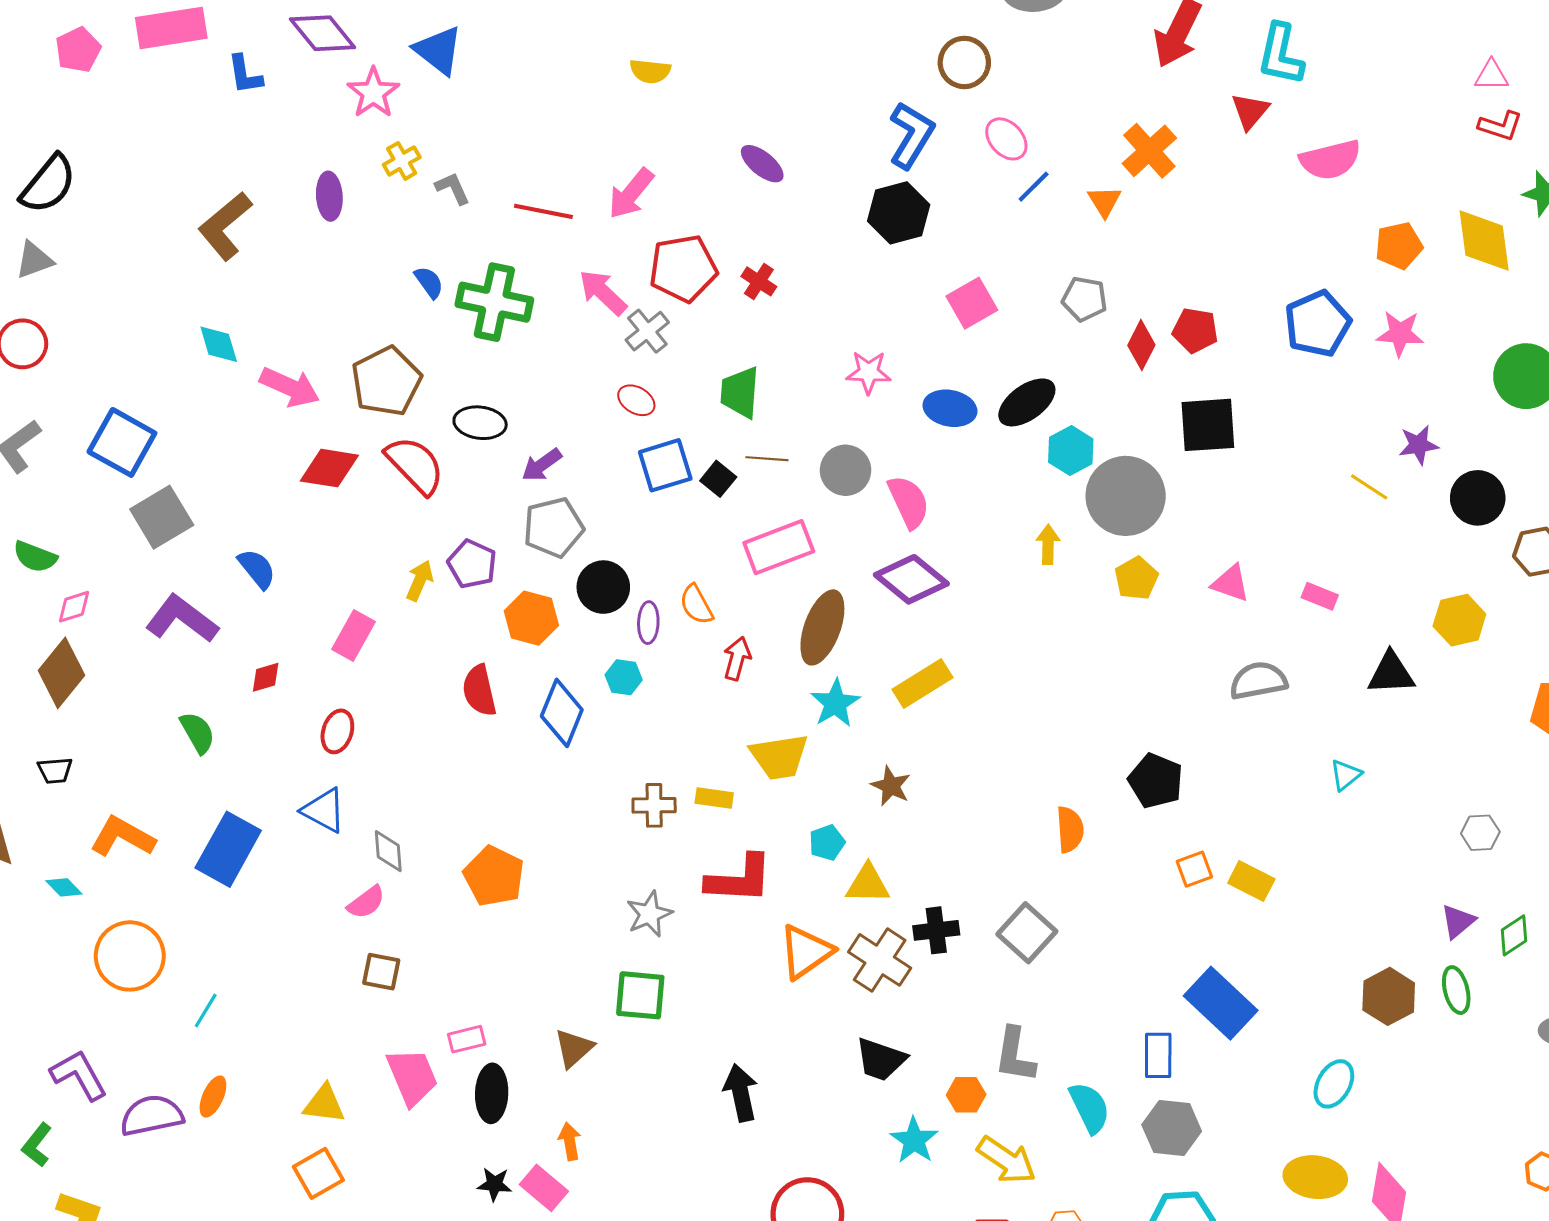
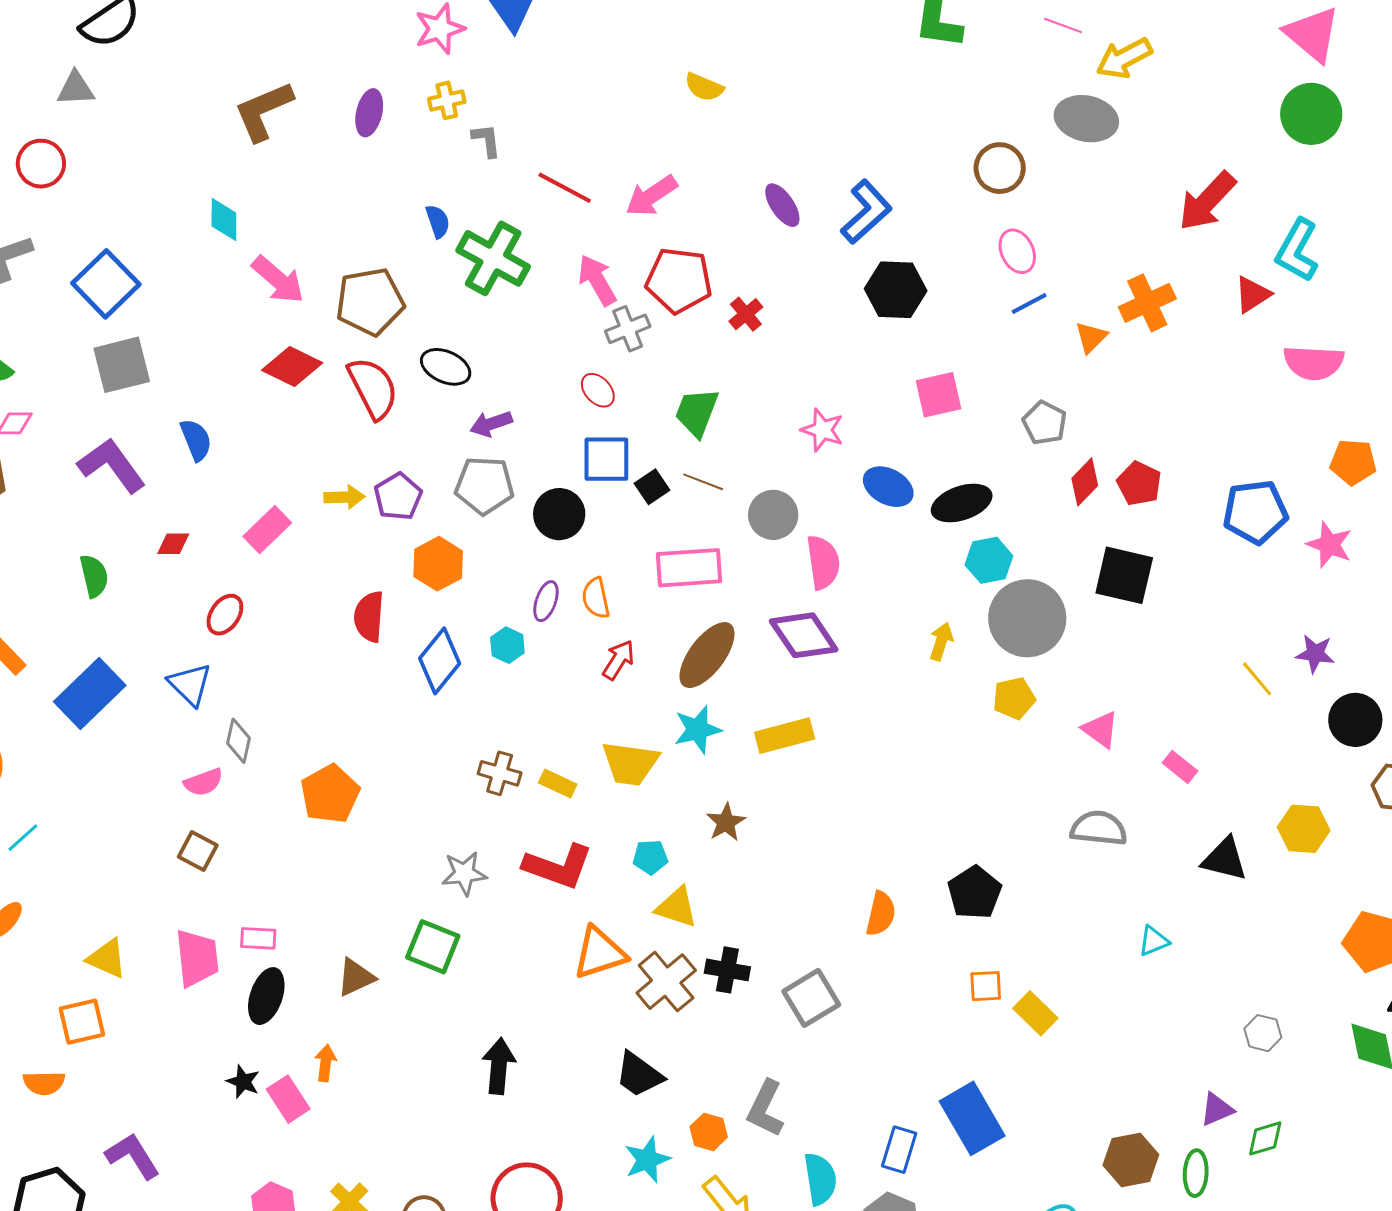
blue L-shape: (911, 135) -> (866, 212), moved
yellow arrow: (420, 581) -> (344, 497), turned 48
black circle: (603, 587) -> (559, 514), moved

